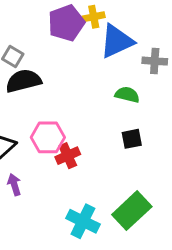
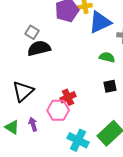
pink hexagon: (48, 137) -> (58, 110), moved
purple arrow: (14, 185) -> (33, 124), moved

